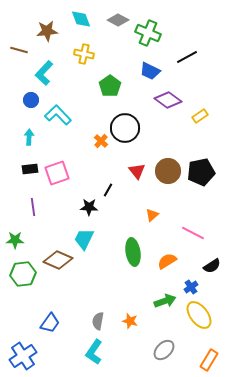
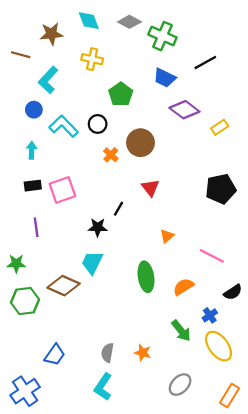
black circle: (125, 128) -> (98, 124), moved, size x0.6
brown circle: (168, 171) -> (140, 143), moved
green arrow: (165, 301) -> (181, 331), turned 70

